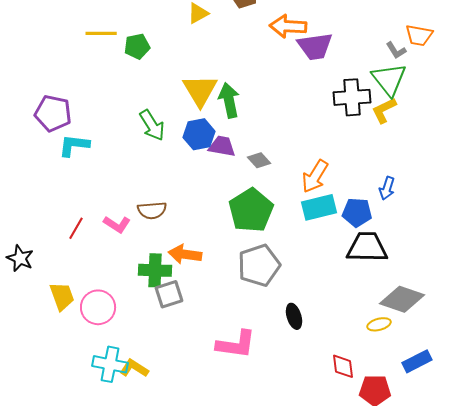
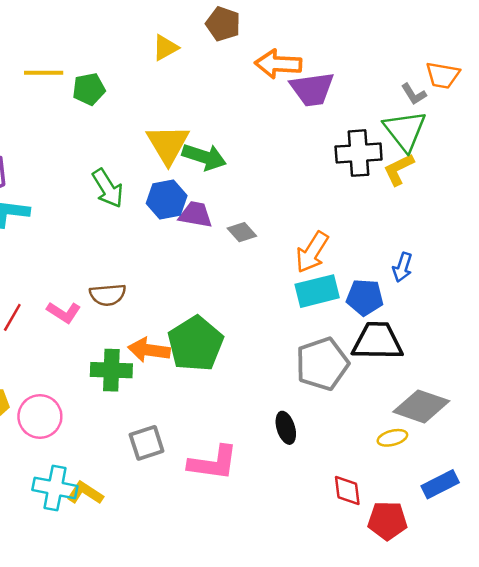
green arrow: (229, 100) -> (204, 157), turned 120
green pentagon: (251, 210) -> (195, 344), moved
gray pentagon: (259, 265) -> (322, 364), moved
gray square: (169, 294) -> (147, 443), moved

